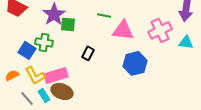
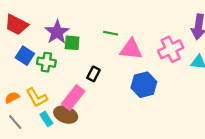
blue square: (27, 50) -> (25, 56), moved
pink rectangle: (56, 75) -> (73, 98), moved, turned -35
gray line: (27, 98) -> (15, 122), moved

